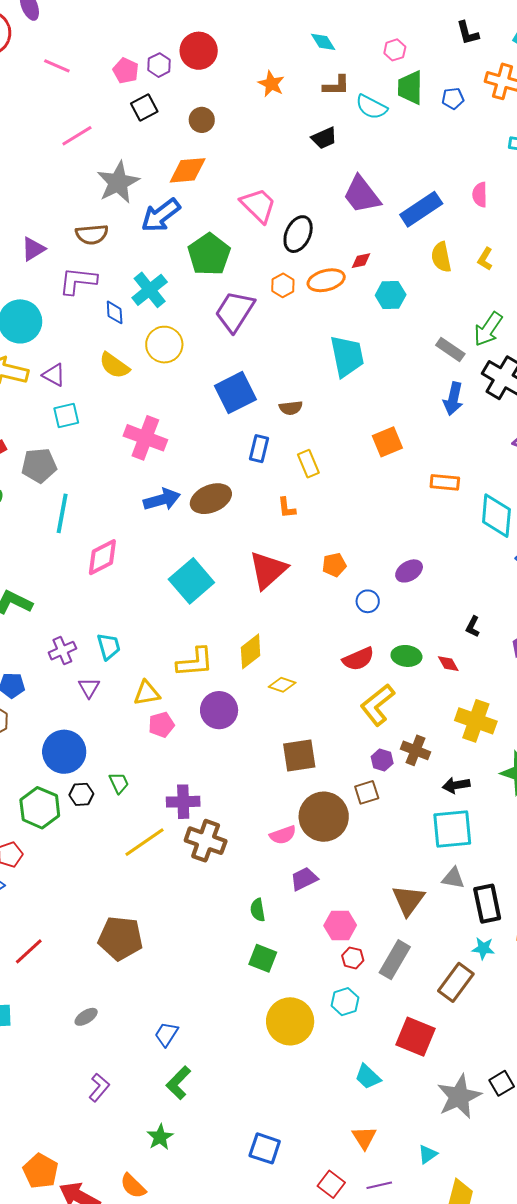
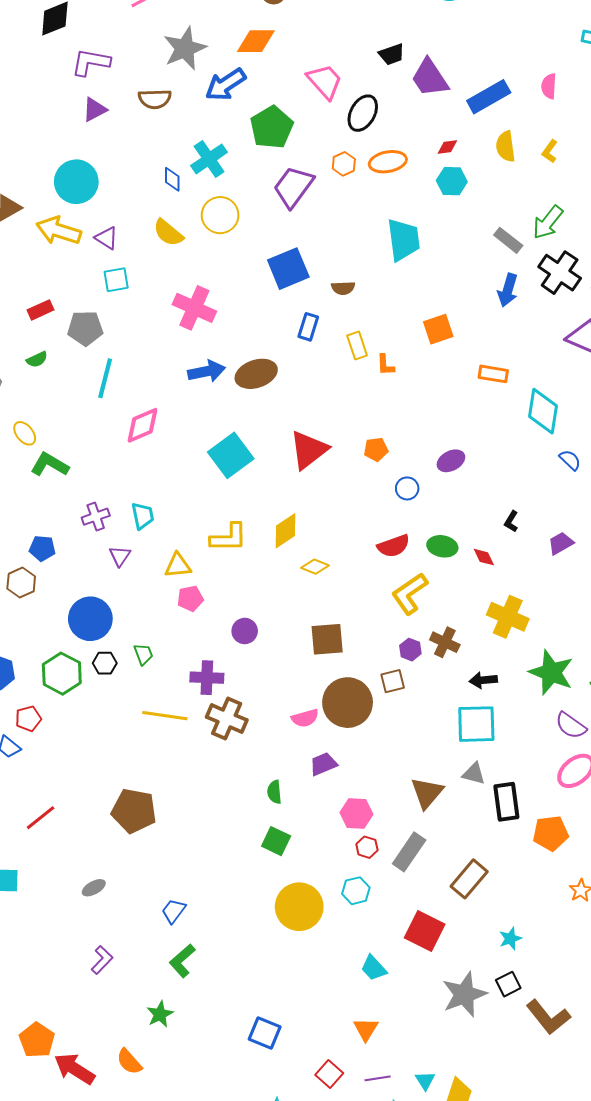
black trapezoid: (324, 138) -> (392, 54), moved
red diamond: (361, 261) -> (447, 147), moved
purple L-shape: (78, 281) -> (91, 62), moved
orange L-shape: (287, 508) -> (385, 365), moved
purple circle: (219, 710) -> (245, 631), moved, size x0.7
yellow line: (144, 842) -> (165, 716), turned 39
cyan star: (483, 948) -> (510, 939), moved, turned -30
cyan triangle: (428, 1154) -> (425, 1081), moved, turned -30

